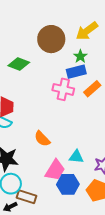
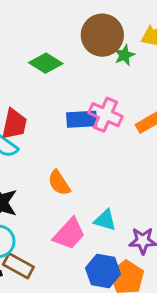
green star: (80, 56) -> (124, 55), moved
blue rectangle: (76, 72) -> (82, 119), moved
blue hexagon: (68, 184) -> (103, 271), moved

